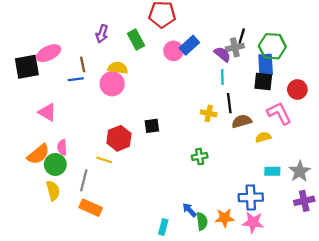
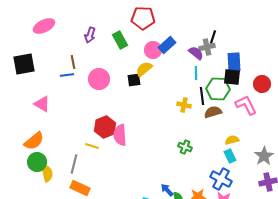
green hexagon: (272, 46) -> (218, 89), moved
pink ellipse: (48, 53) -> (44, 26), moved
yellow semicircle: (118, 68) -> (144, 69), moved, turned -48
black square: (152, 126) -> (134, 80), moved
yellow semicircle: (263, 137) -> (232, 140), moved
pink semicircle: (62, 147) -> (120, 135), moved, size x1.5
green cross: (200, 157) -> (185, 147), moved, turned 32
green circle: (55, 164) -> (37, 162), moved
cyan rectangle: (272, 171) -> (230, 156), moved, turned 64
blue cross: (251, 197) -> (221, 179), turned 30

